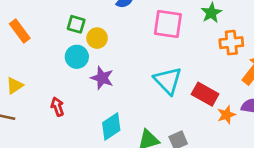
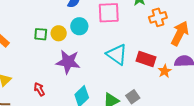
green square: (76, 24) -> (41, 34), moved
cyan circle: (77, 57) -> (79, 26), moved
purple star: (102, 78) -> (68, 62), size x1.4

